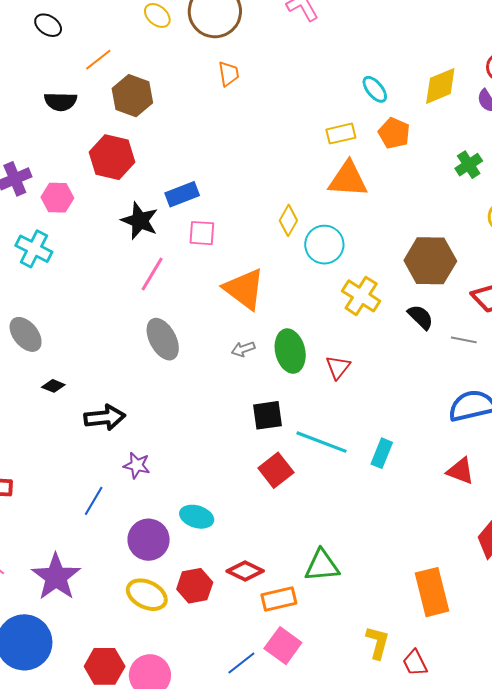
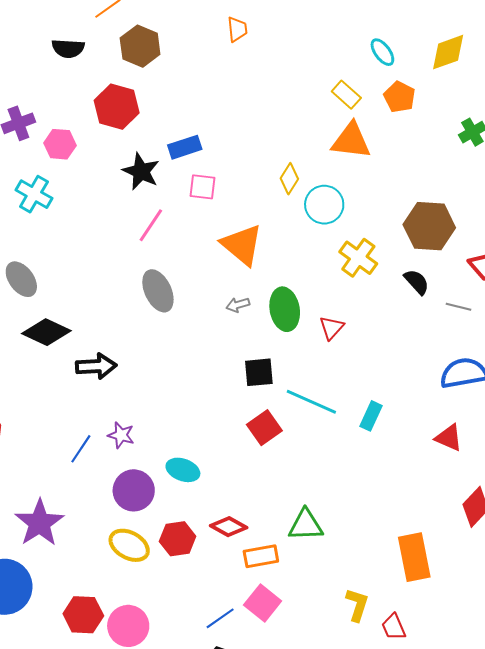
yellow rectangle: (341, 134) -> (346, 95), turned 52
black diamond: (53, 386) -> (46, 332), size x2.0
purple star: (137, 465) -> (121, 435), moved

